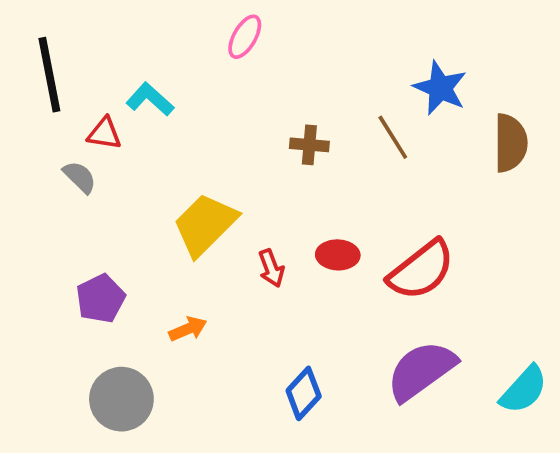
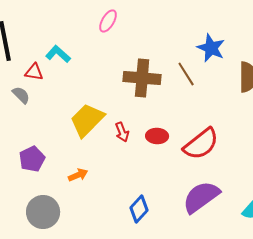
brown cross: (309, 145) -> (142, 78), size x1.8
red arrow: (271, 268) -> (122, 132), moved

